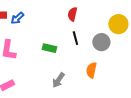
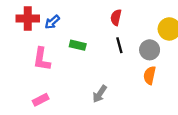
green rectangle: (49, 48) -> (78, 45), moved
orange semicircle: (91, 70) -> (150, 75), moved

